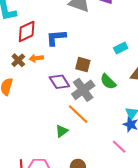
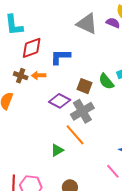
brown cross: (18, 60) -> (21, 76), turned -32
purple diamond: (59, 82) -> (60, 101), turned -35
green semicircle: (108, 82) -> (106, 81), moved

